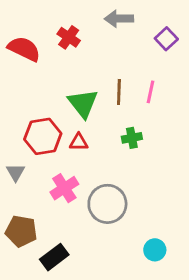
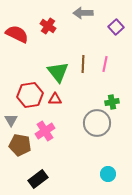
green cross: (132, 138) -> (112, 102), moved
gray circle: (107, 204) -> (97, 123), moved
brown pentagon: (21, 231) -> (20, 145), moved

